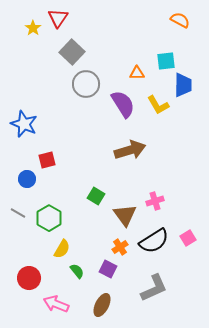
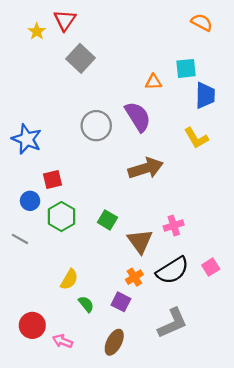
gray circle: (86, 84) -> (96, 126), moved
yellow L-shape: (158, 105) -> (196, 138), moved
green hexagon: (49, 218) -> (61, 217), moved
red circle: (29, 278) -> (32, 325), moved
pink arrow: (56, 304) -> (63, 341), size x0.7

